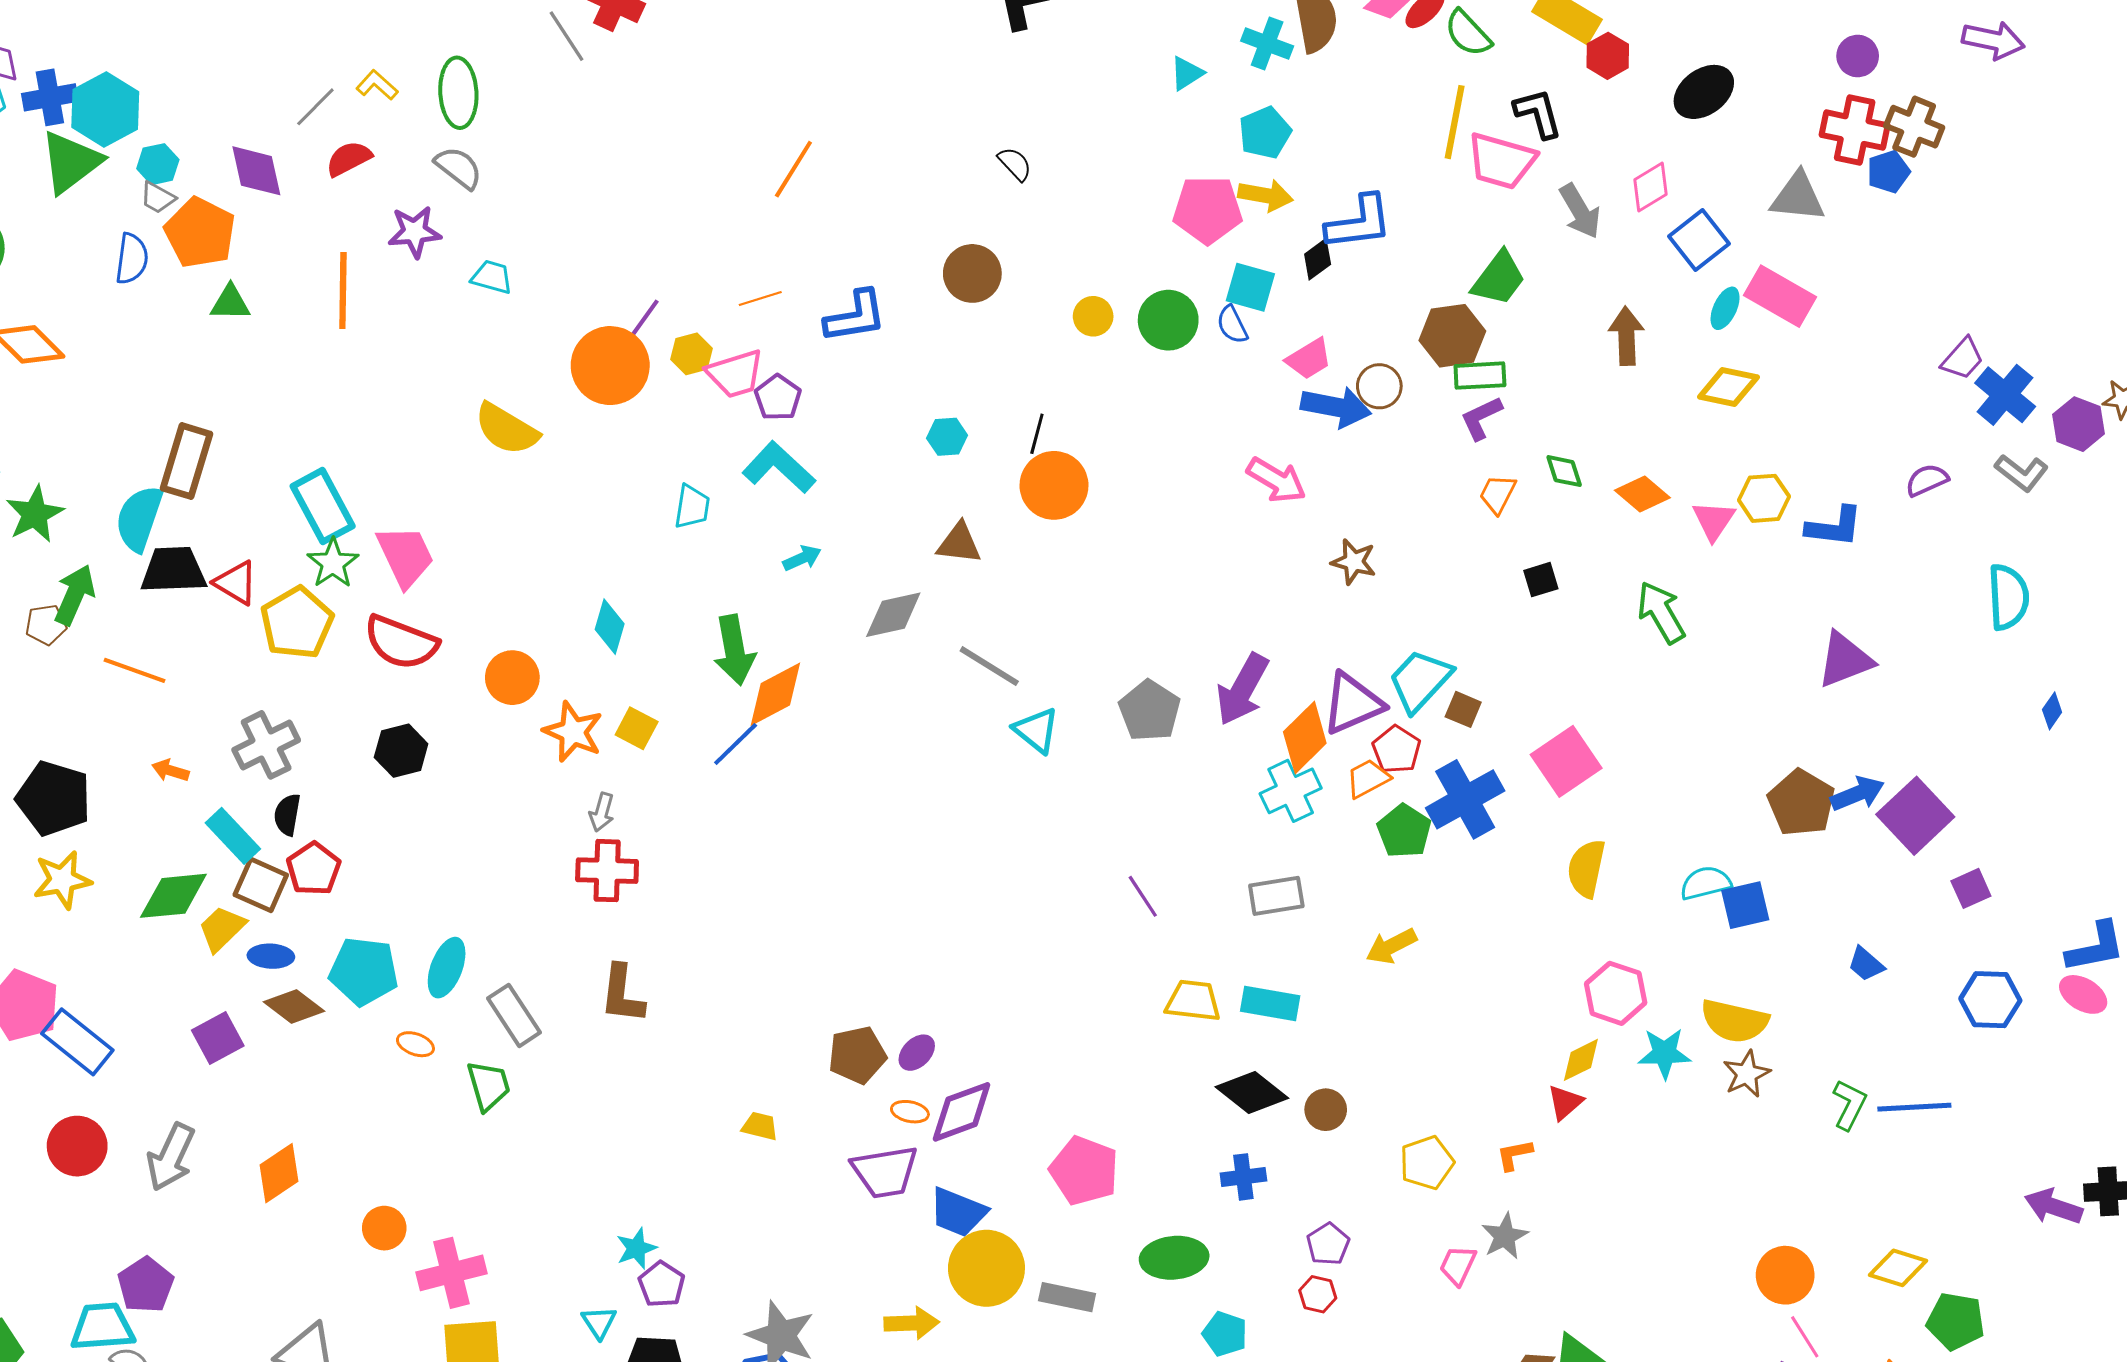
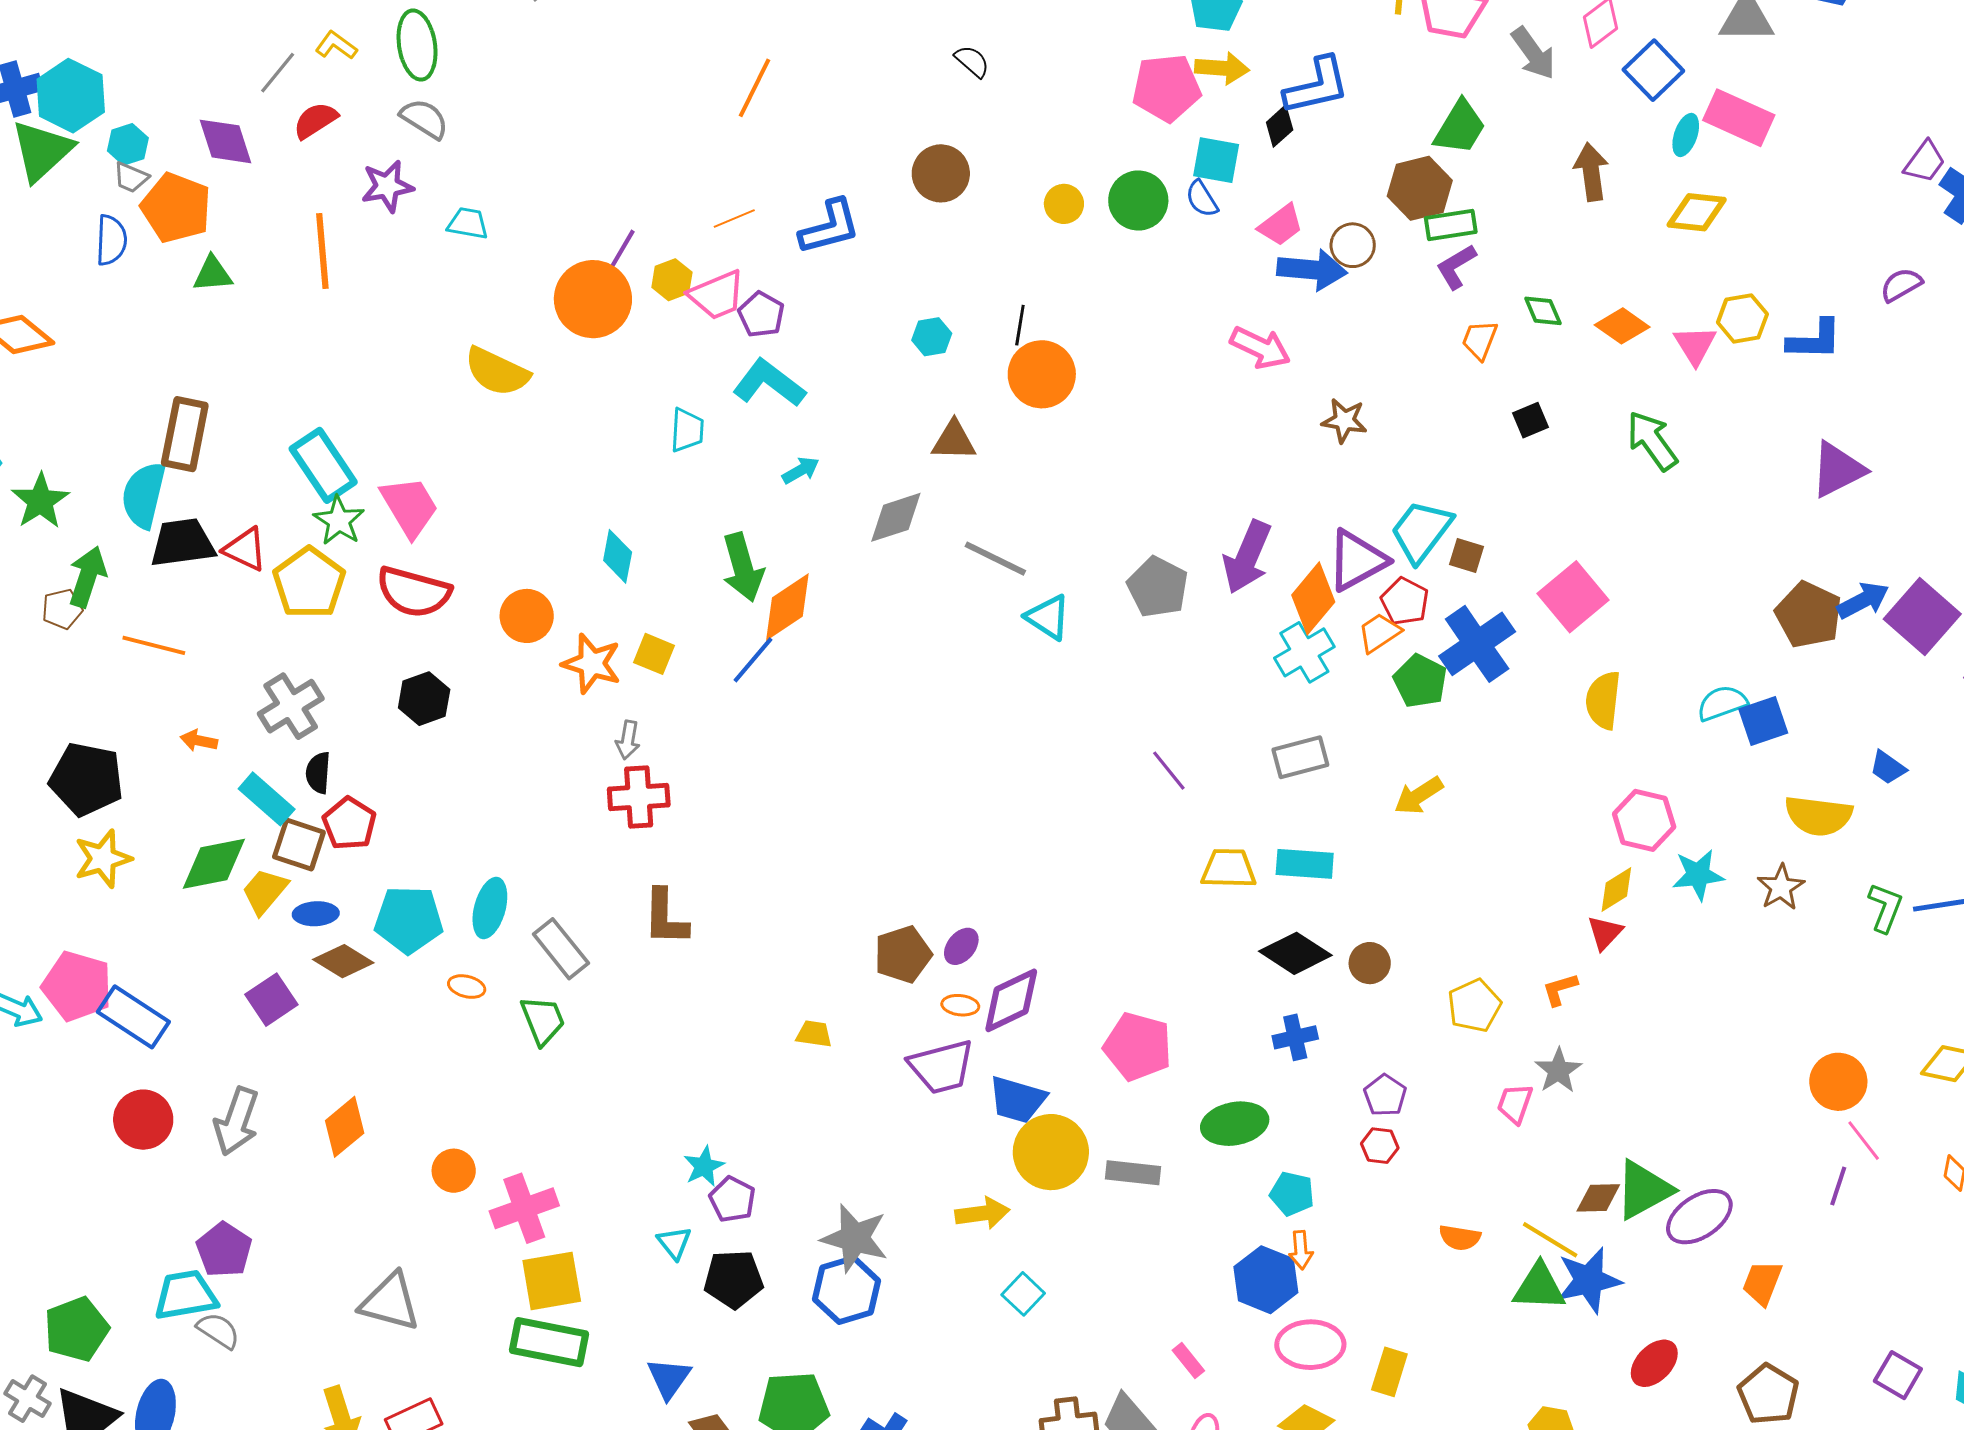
yellow semicircle: (1735, 1021) -> (1818, 816), moved

